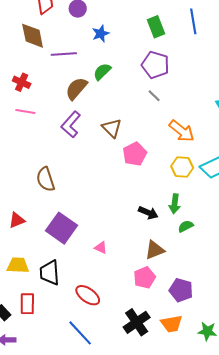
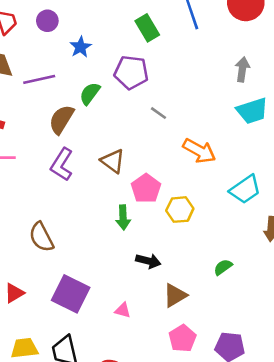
purple pentagon: (155, 65) -> (131, 72), moved
yellow hexagon: (182, 167) -> (180, 210), moved
green arrow: (175, 204) -> (123, 217), moved
black arrow: (148, 213) -> (148, 261), moved
brown triangle: (155, 250) -> (175, 295), moved

